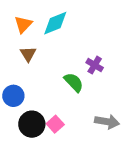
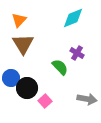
cyan diamond: (55, 23) -> (73, 18), moved
brown triangle: (28, 54) -> (23, 44), size x1.6
black circle: (32, 124) -> (27, 88), moved

